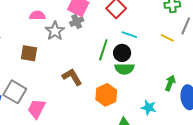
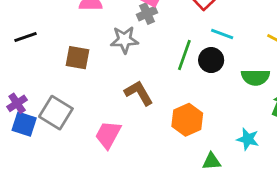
gray star: (55, 31) -> (124, 40), moved, turned 30
green semicircle: (124, 69) -> (255, 77), moved
pink trapezoid: (37, 109) -> (108, 135), moved

